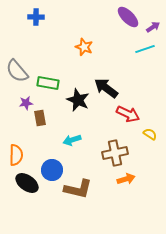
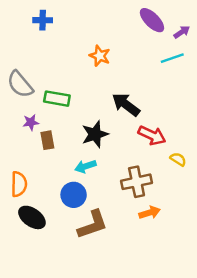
black star: (78, 100) -> (95, 134), moved, turned 30
blue circle: (52, 170) -> (74, 195), moved
brown L-shape: (78, 189) -> (93, 225), turned -32

